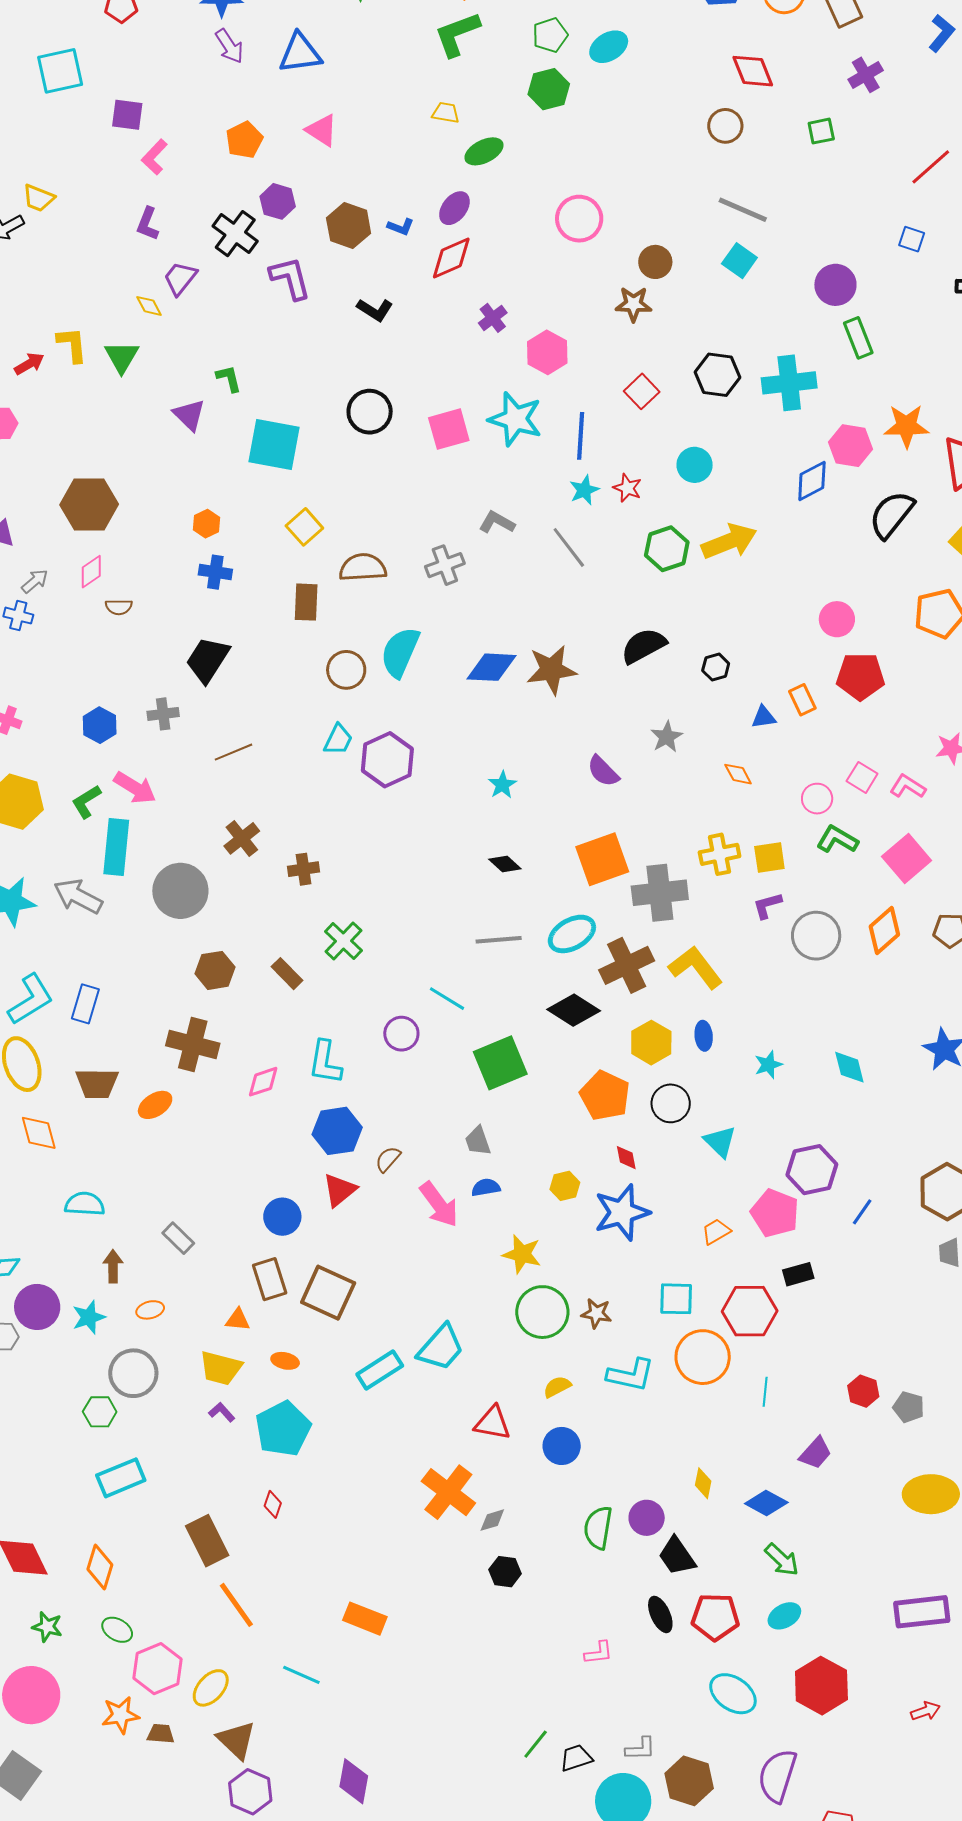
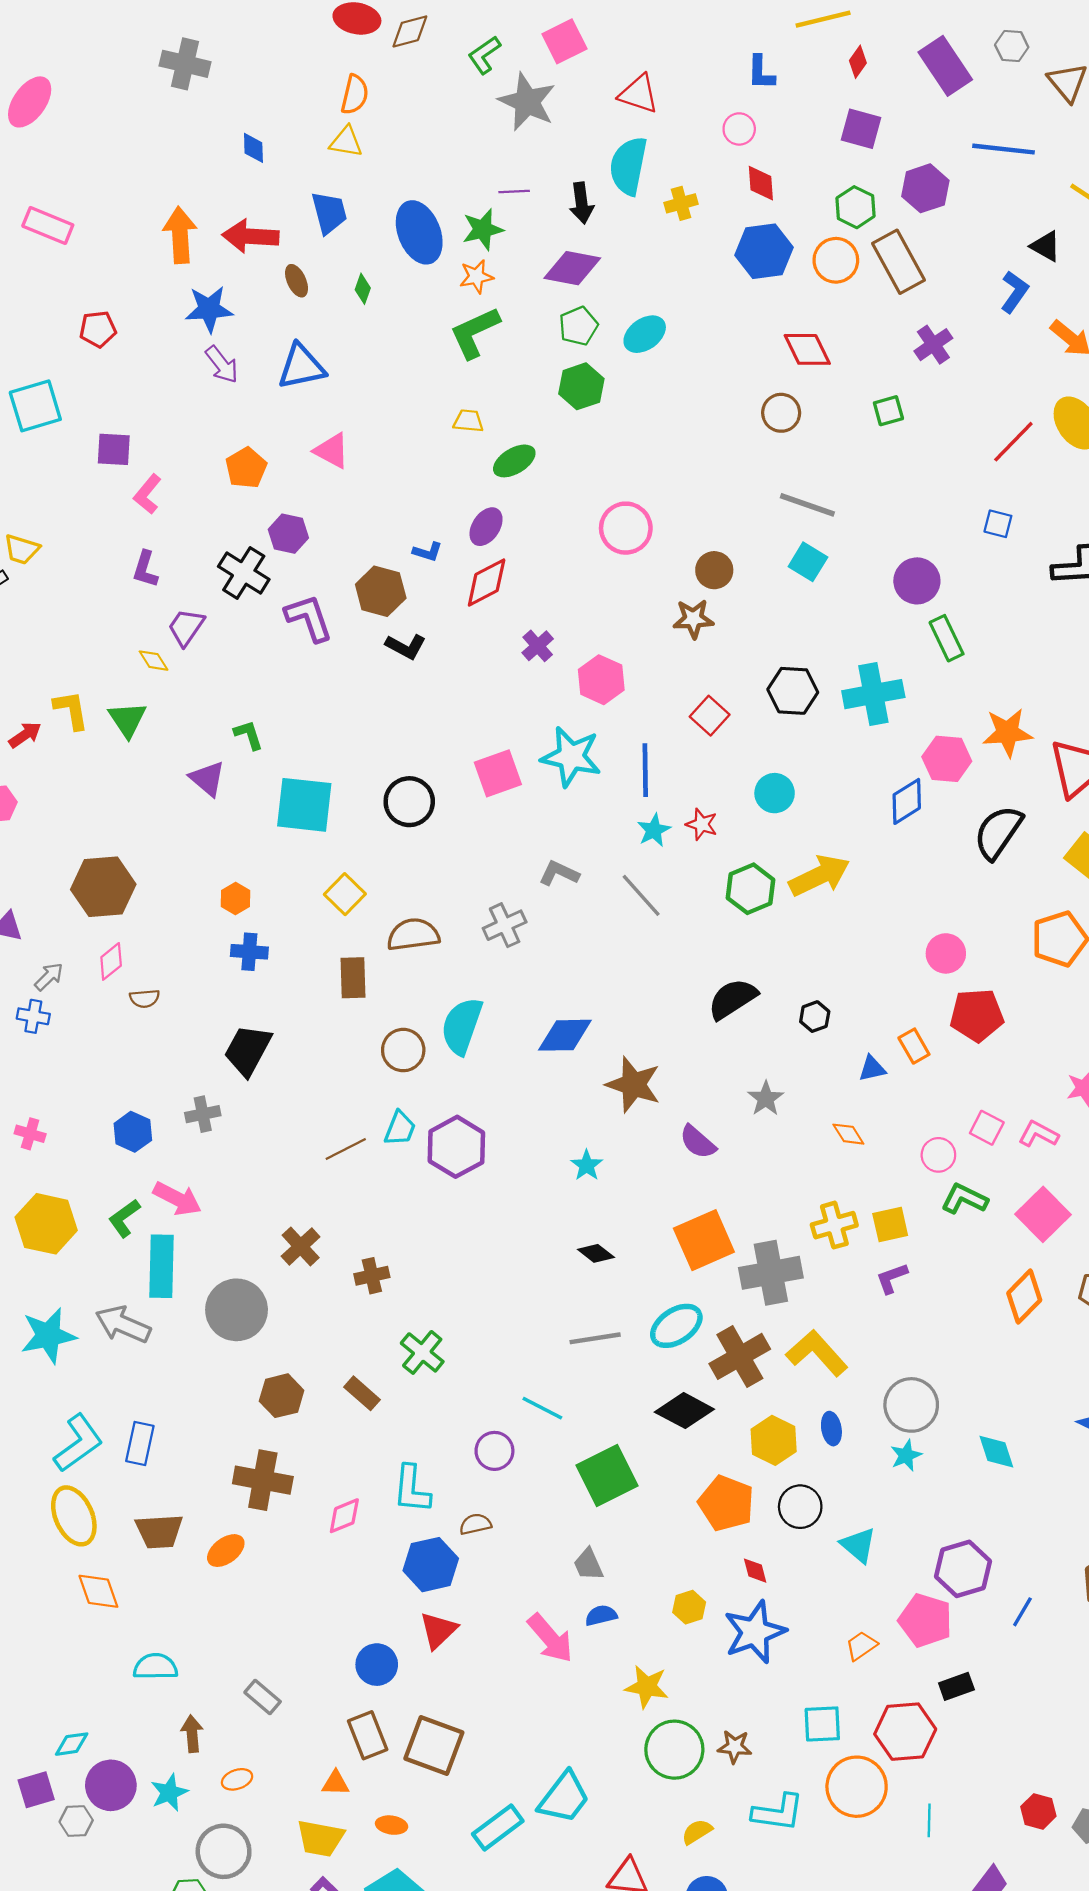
brown hexagon: (349, 226) -> (381, 591), moved
black circle: (370, 412) -> (409, 802), moved
brown star: (551, 670) -> (633, 1085), moved, turned 30
brown line: (234, 752) -> (346, 1149), moved
gray circle: (816, 936) -> (911, 1405), moved
brown semicircle: (388, 1159) -> (475, 1524), moved, turned 40

